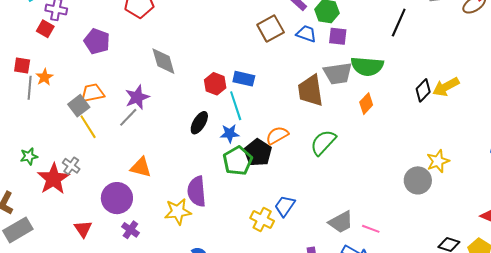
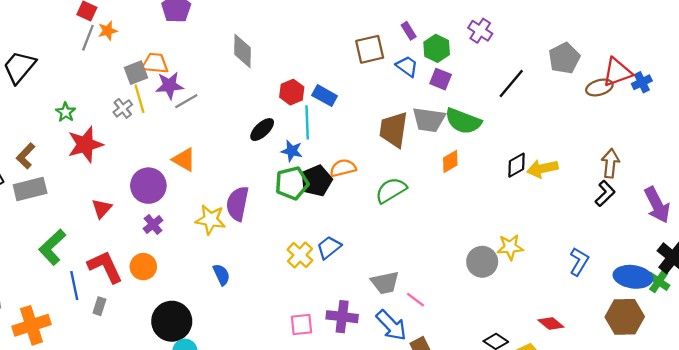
purple star: (137, 97) -> (169, 85), moved
green star: (29, 156) -> (66, 112), turned 30
gray cross: (71, 166) -> (123, 108), moved

